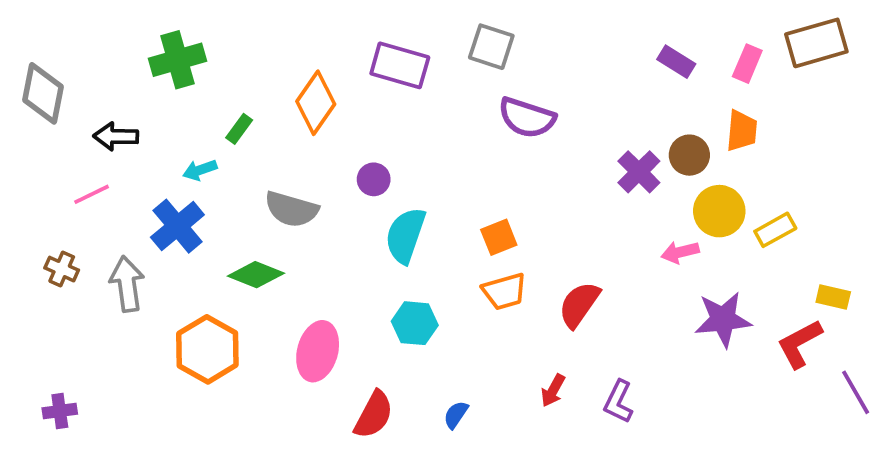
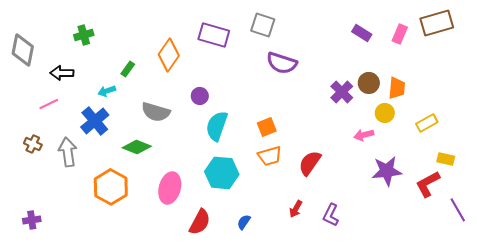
green cross: (177, 60) -> (84, 35), moved, size x0.7
orange trapezoid: (742, 131) -> (397, 88), moved
yellow circle: (719, 211) -> (385, 113), size x0.7
yellow rectangle: (775, 230) -> (427, 123), moved
cyan hexagon: (415, 323) -> (222, 173), size x1.4

